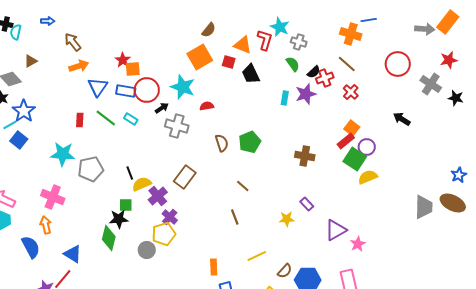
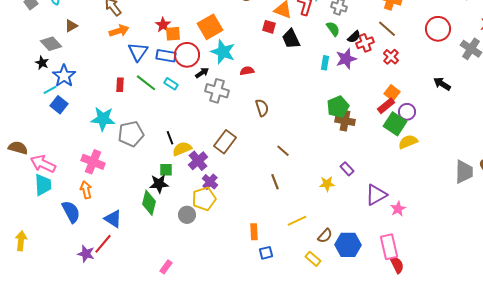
orange square: (200, 57) -> (210, 27), moved
green pentagon: (250, 142) -> (338, 107), moved

